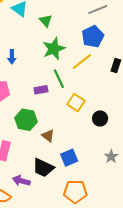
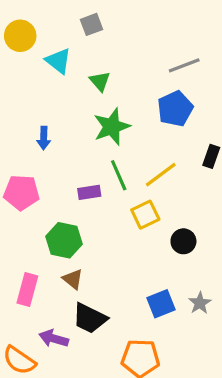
yellow line: (82, 62) -> (161, 175), moved
yellow square: (76, 103) -> (145, 215), turned 30
brown triangle: (48, 136) -> (73, 279), moved
blue square: (69, 158) -> (161, 304), moved

